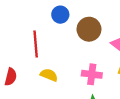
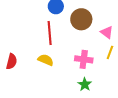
red line: (36, 44) -> (50, 33), moved

